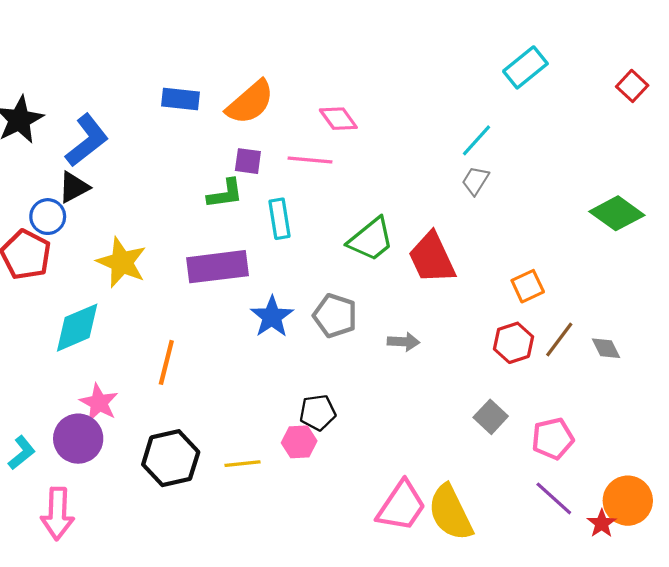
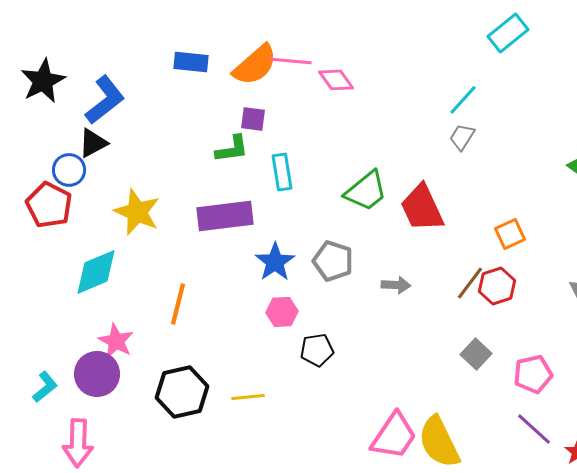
pink line: (310, 160) -> (291, 61), moved
brown line: (559, 340) -> (470, 283), moved
pink hexagon: (299, 442) -> (282, 312), moved

